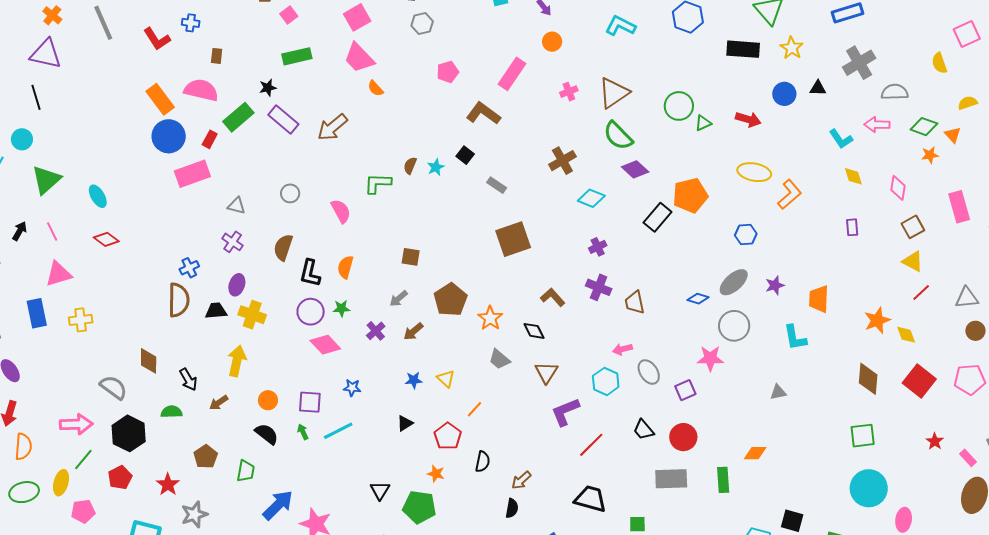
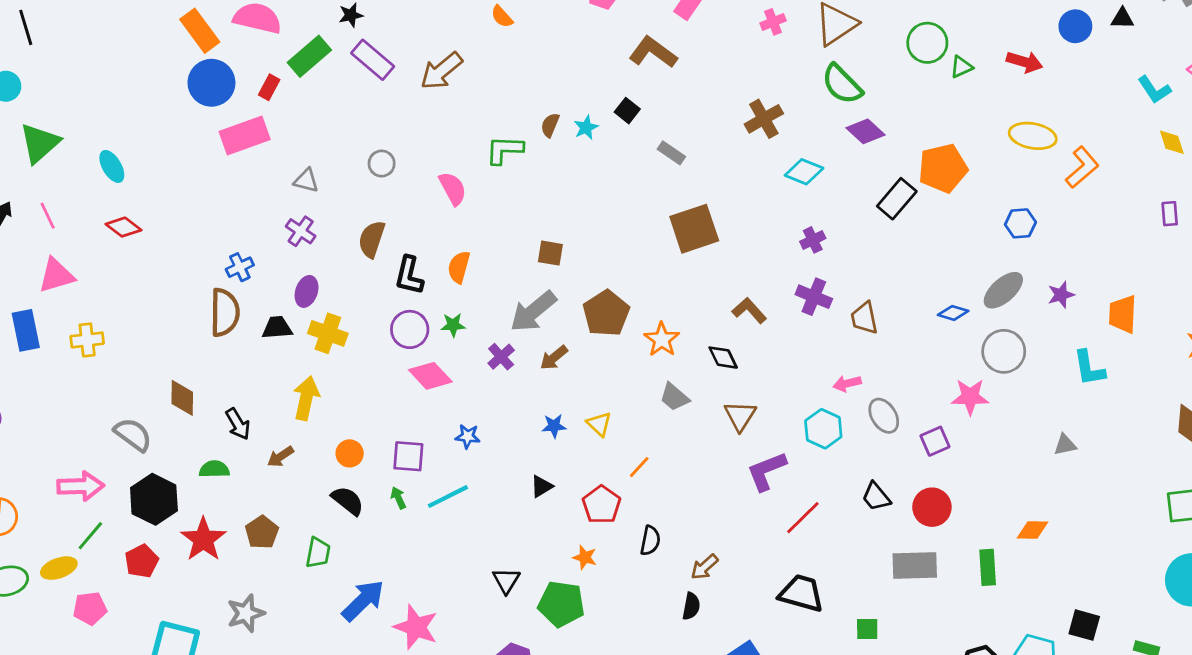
gray arrow: (399, 299) -> (533, 311), size x1.8
yellow ellipse: (61, 483) -> (59, 568), turned 55
red star: (168, 484) -> (203, 539), moved, size x1.4

